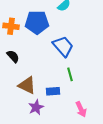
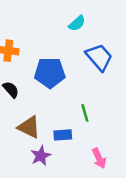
blue pentagon: (37, 22) -> (50, 73), moved
blue trapezoid: (63, 46) -> (99, 57), moved

